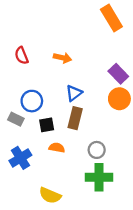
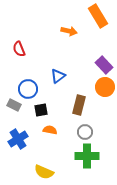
orange arrow: (63, 58) -> (69, 31), moved
blue triangle: (74, 93) -> (58, 76), moved
brown rectangle: (75, 118) -> (79, 105), moved

